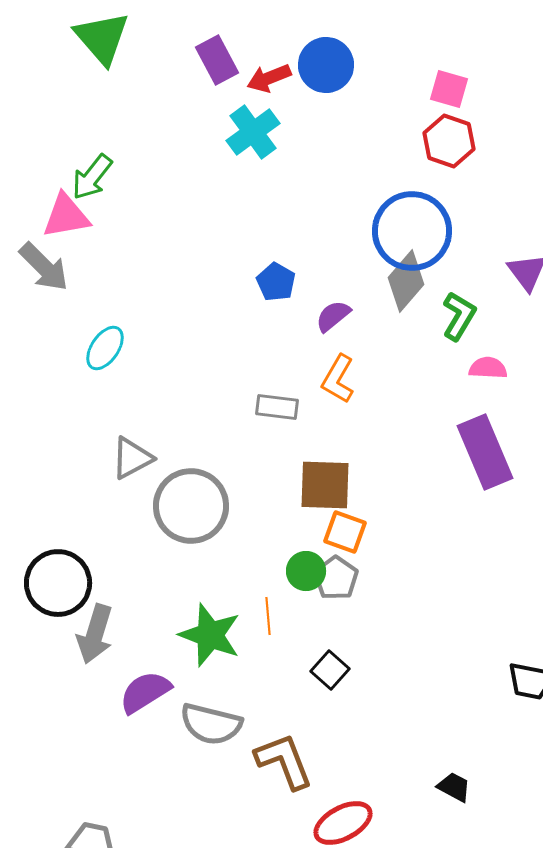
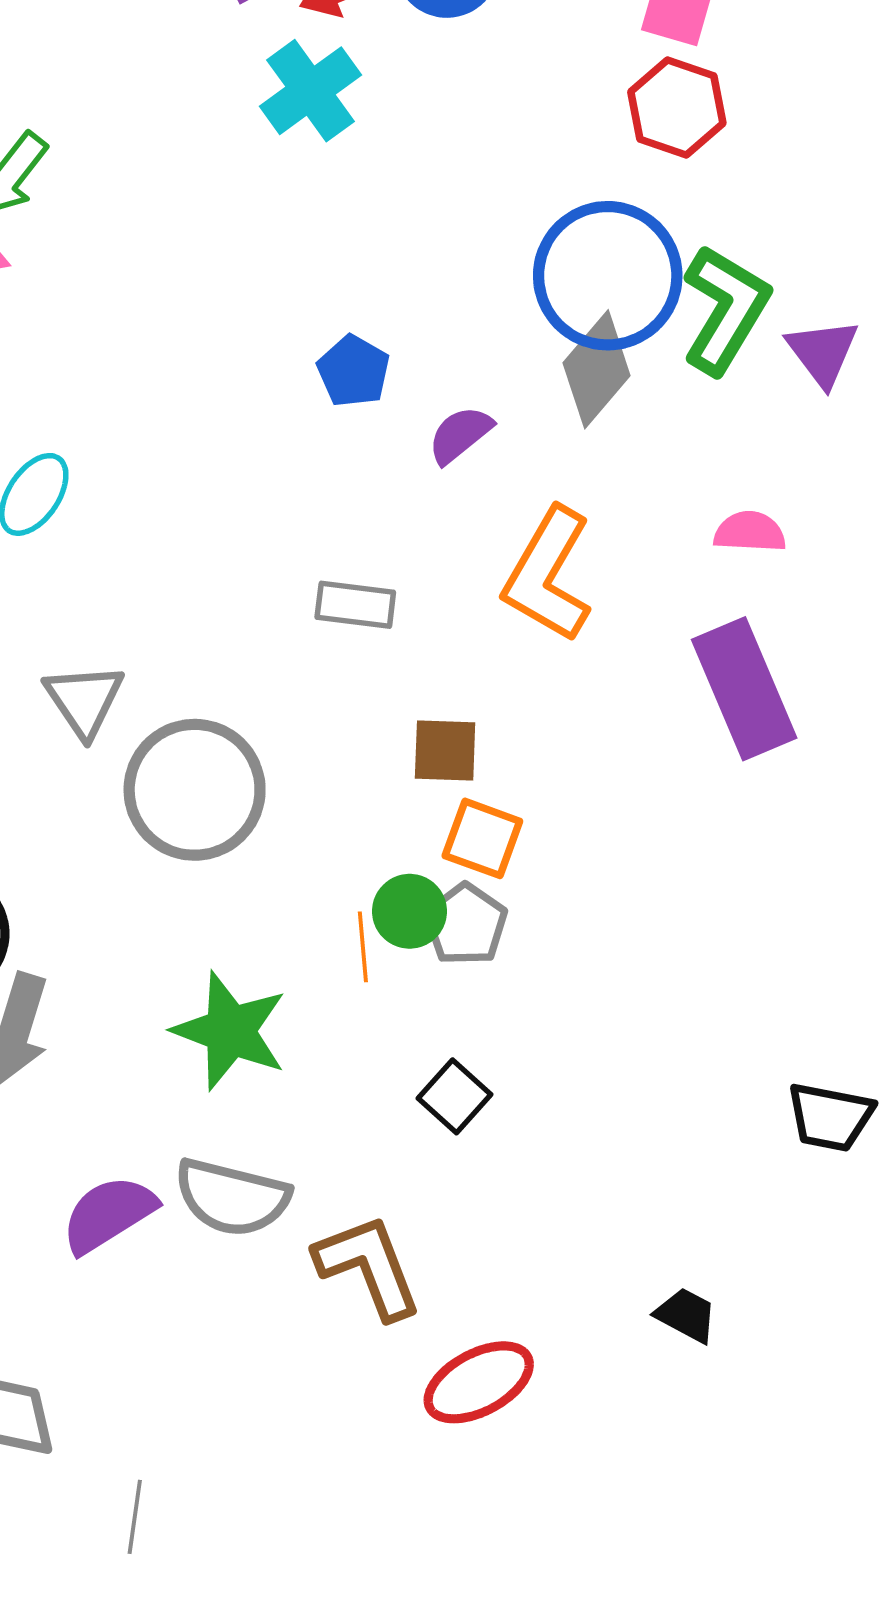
green L-shape: (459, 316) -> (725, 309), moved, size x1.4
orange L-shape: (338, 379) -> (548, 575), moved, size x1.5
gray triangle: (132, 458) -> (84, 700), turned -36
brown square: (325, 485) -> (445, 751), size x0.7
orange line: (268, 616) -> (363, 947), moved
purple semicircle: (145, 692) -> (109, 1214), moved

